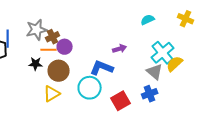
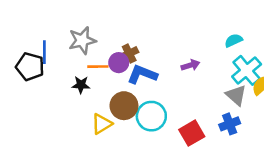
cyan semicircle: (148, 20) -> (234, 40), moved
brown cross: (53, 37) -> (129, 53), moved
blue L-shape: (102, 68) -> (142, 74), moved
brown circle: (59, 71) -> (124, 106), moved

